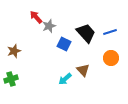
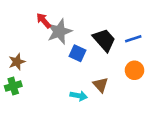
gray star: (49, 26) -> (59, 31), size x1.5
green cross: (11, 79) -> (13, 86), moved
cyan arrow: (65, 79) -> (79, 96), turned -128

